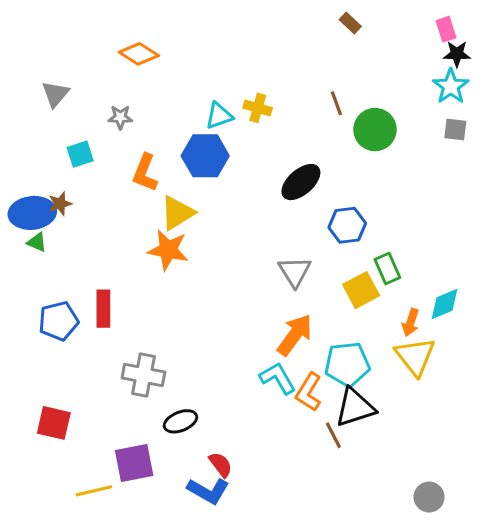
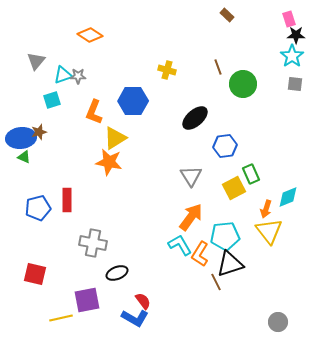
cyan triangle: (219, 116) -> (63, 75), moved

